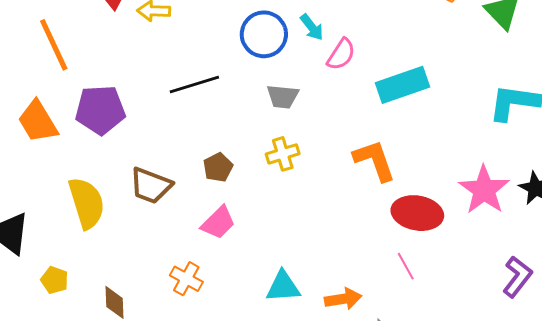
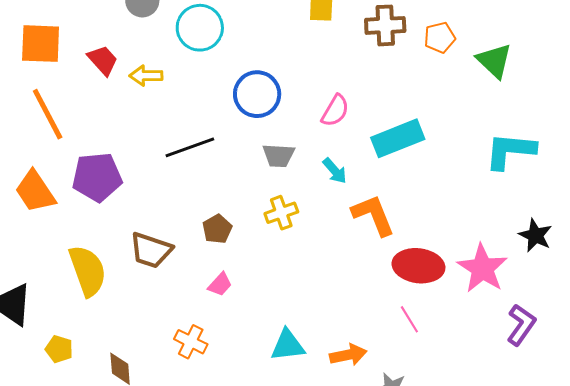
cyan arrow: (312, 27) -> (335, 171), moved
pink star: (484, 190) -> (482, 268), moved
pink trapezoid: (218, 223) -> (220, 284), size x0.7

